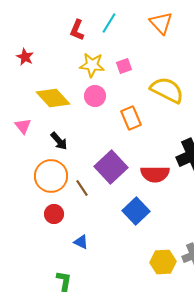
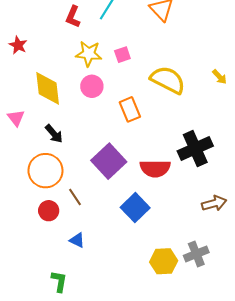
yellow diamond: (53, 98) -> (48, 88), turned 36
brown line: (82, 188) -> (75, 197), moved

